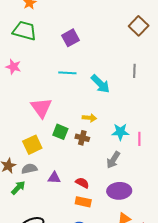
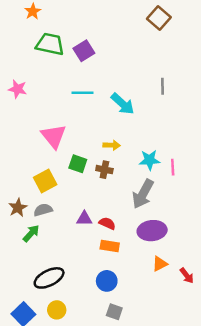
brown square: (139, 26) -> (159, 18), moved
green trapezoid: (25, 31) -> (50, 44), moved
gray arrow: (113, 160) -> (143, 194), size x1.4
purple triangle: (54, 178) -> (84, 219), moved

